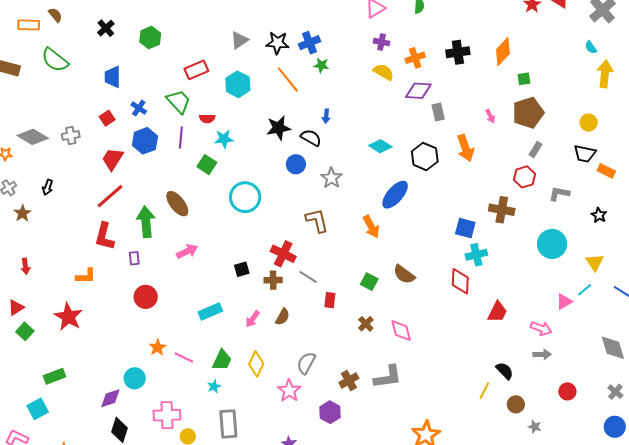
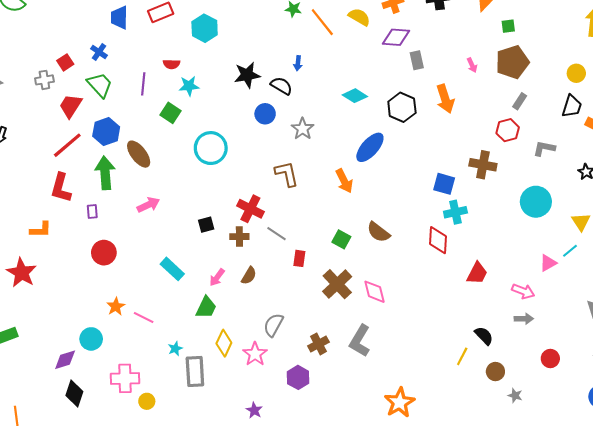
blue trapezoid: (113, 77) -> (119, 18), moved
orange line: (288, 80) -> (322, 22), moved
green trapezoid: (179, 102) -> (100, 85), moved
gray cross: (71, 135) -> (44, 80), moved
blue hexagon: (145, 141) -> (106, 131), moved
black trapezoid: (585, 154) -> (572, 106), turned -85
cyan rectangle: (210, 311) -> (172, 269), turned 65
brown cross: (366, 324) -> (337, 284), size x1.8
green trapezoid: (222, 360) -> (206, 307), moved
yellow diamond: (256, 364) -> (224, 343), moved
gray L-shape: (388, 377) -> (360, 341), turned 128
gray rectangle: (228, 424) -> (195, 371), moved

